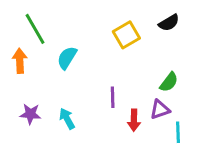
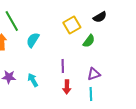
green semicircle: (169, 82) -> (89, 41), moved
red arrow: (134, 120) -> (67, 87), moved
cyan line: (178, 132) -> (91, 94), moved

